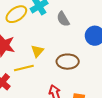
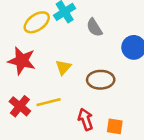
yellow line: (24, 68) -> (49, 102), moved

